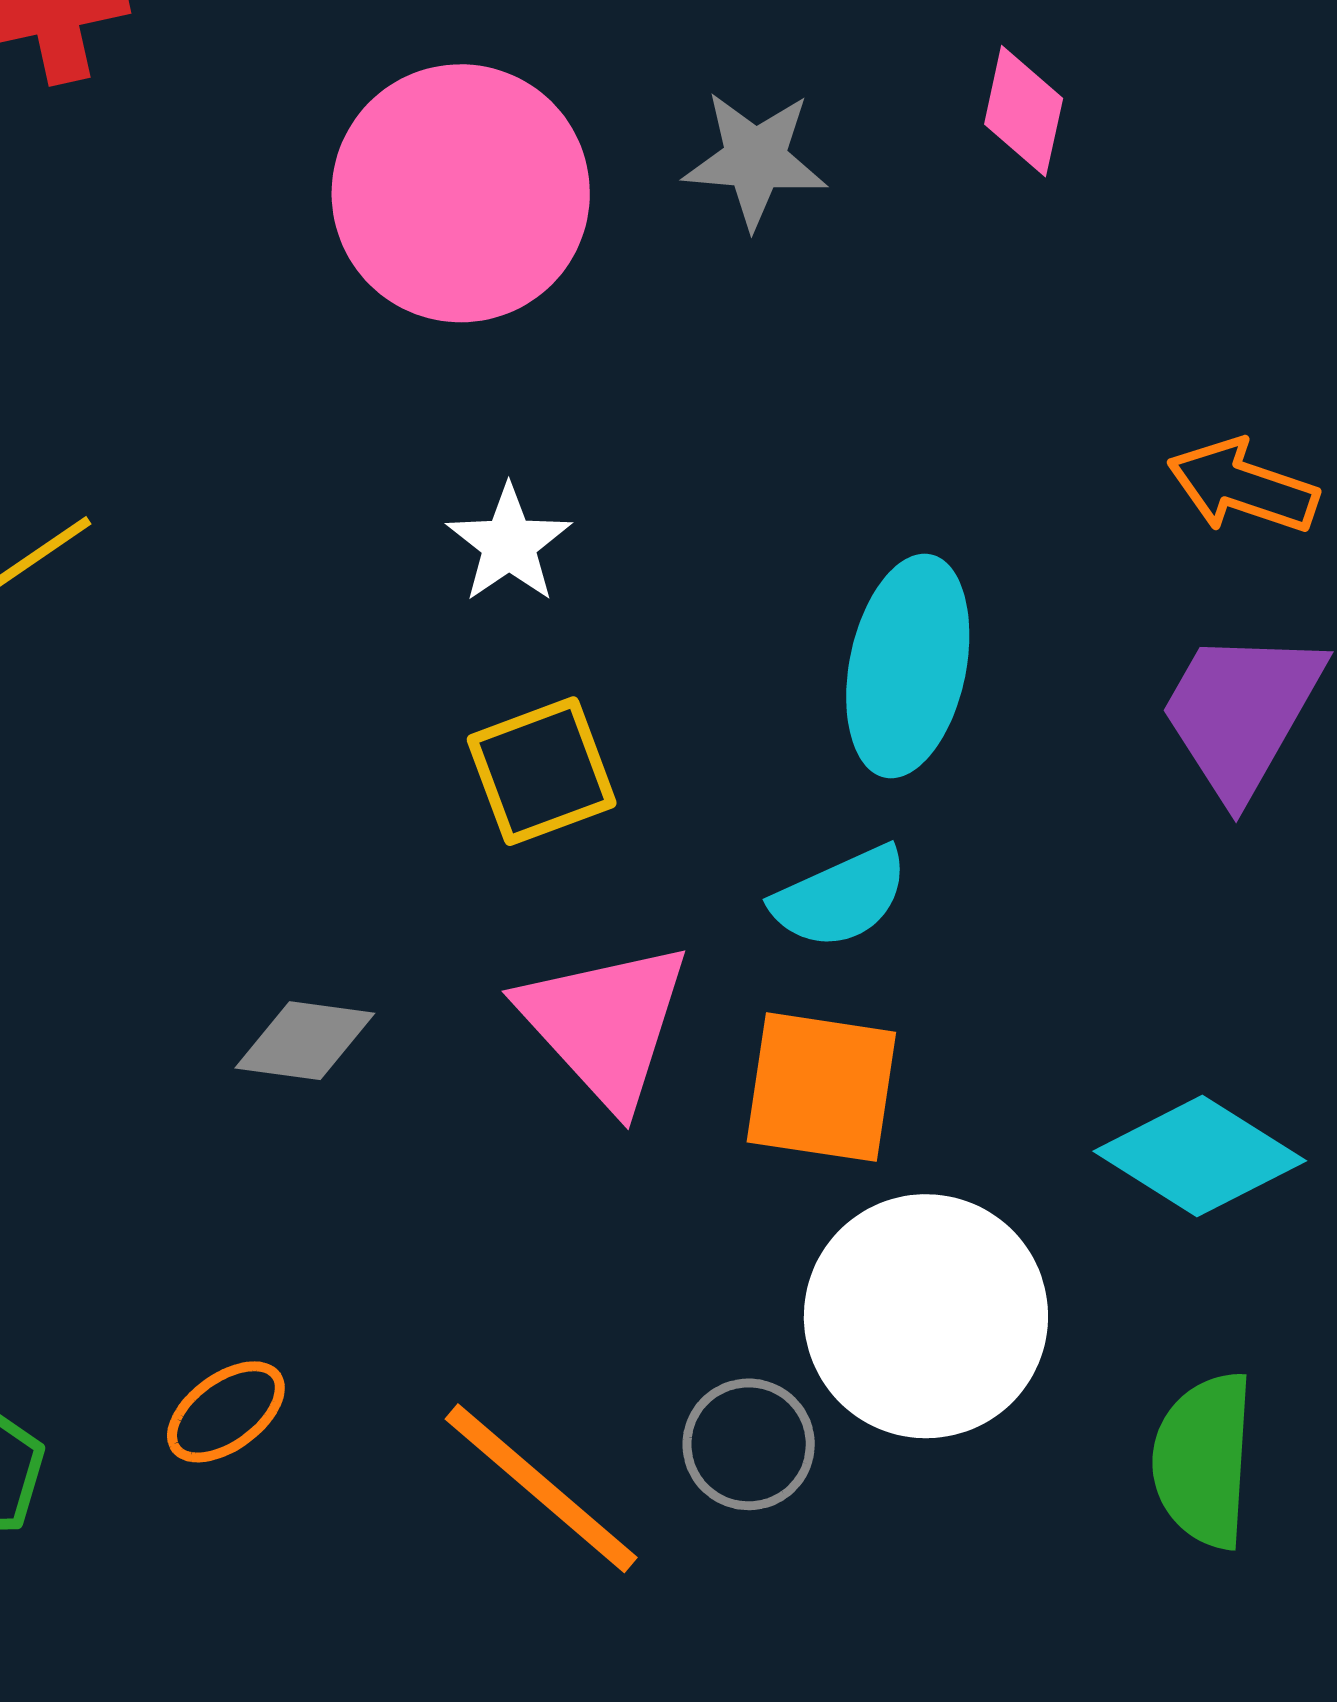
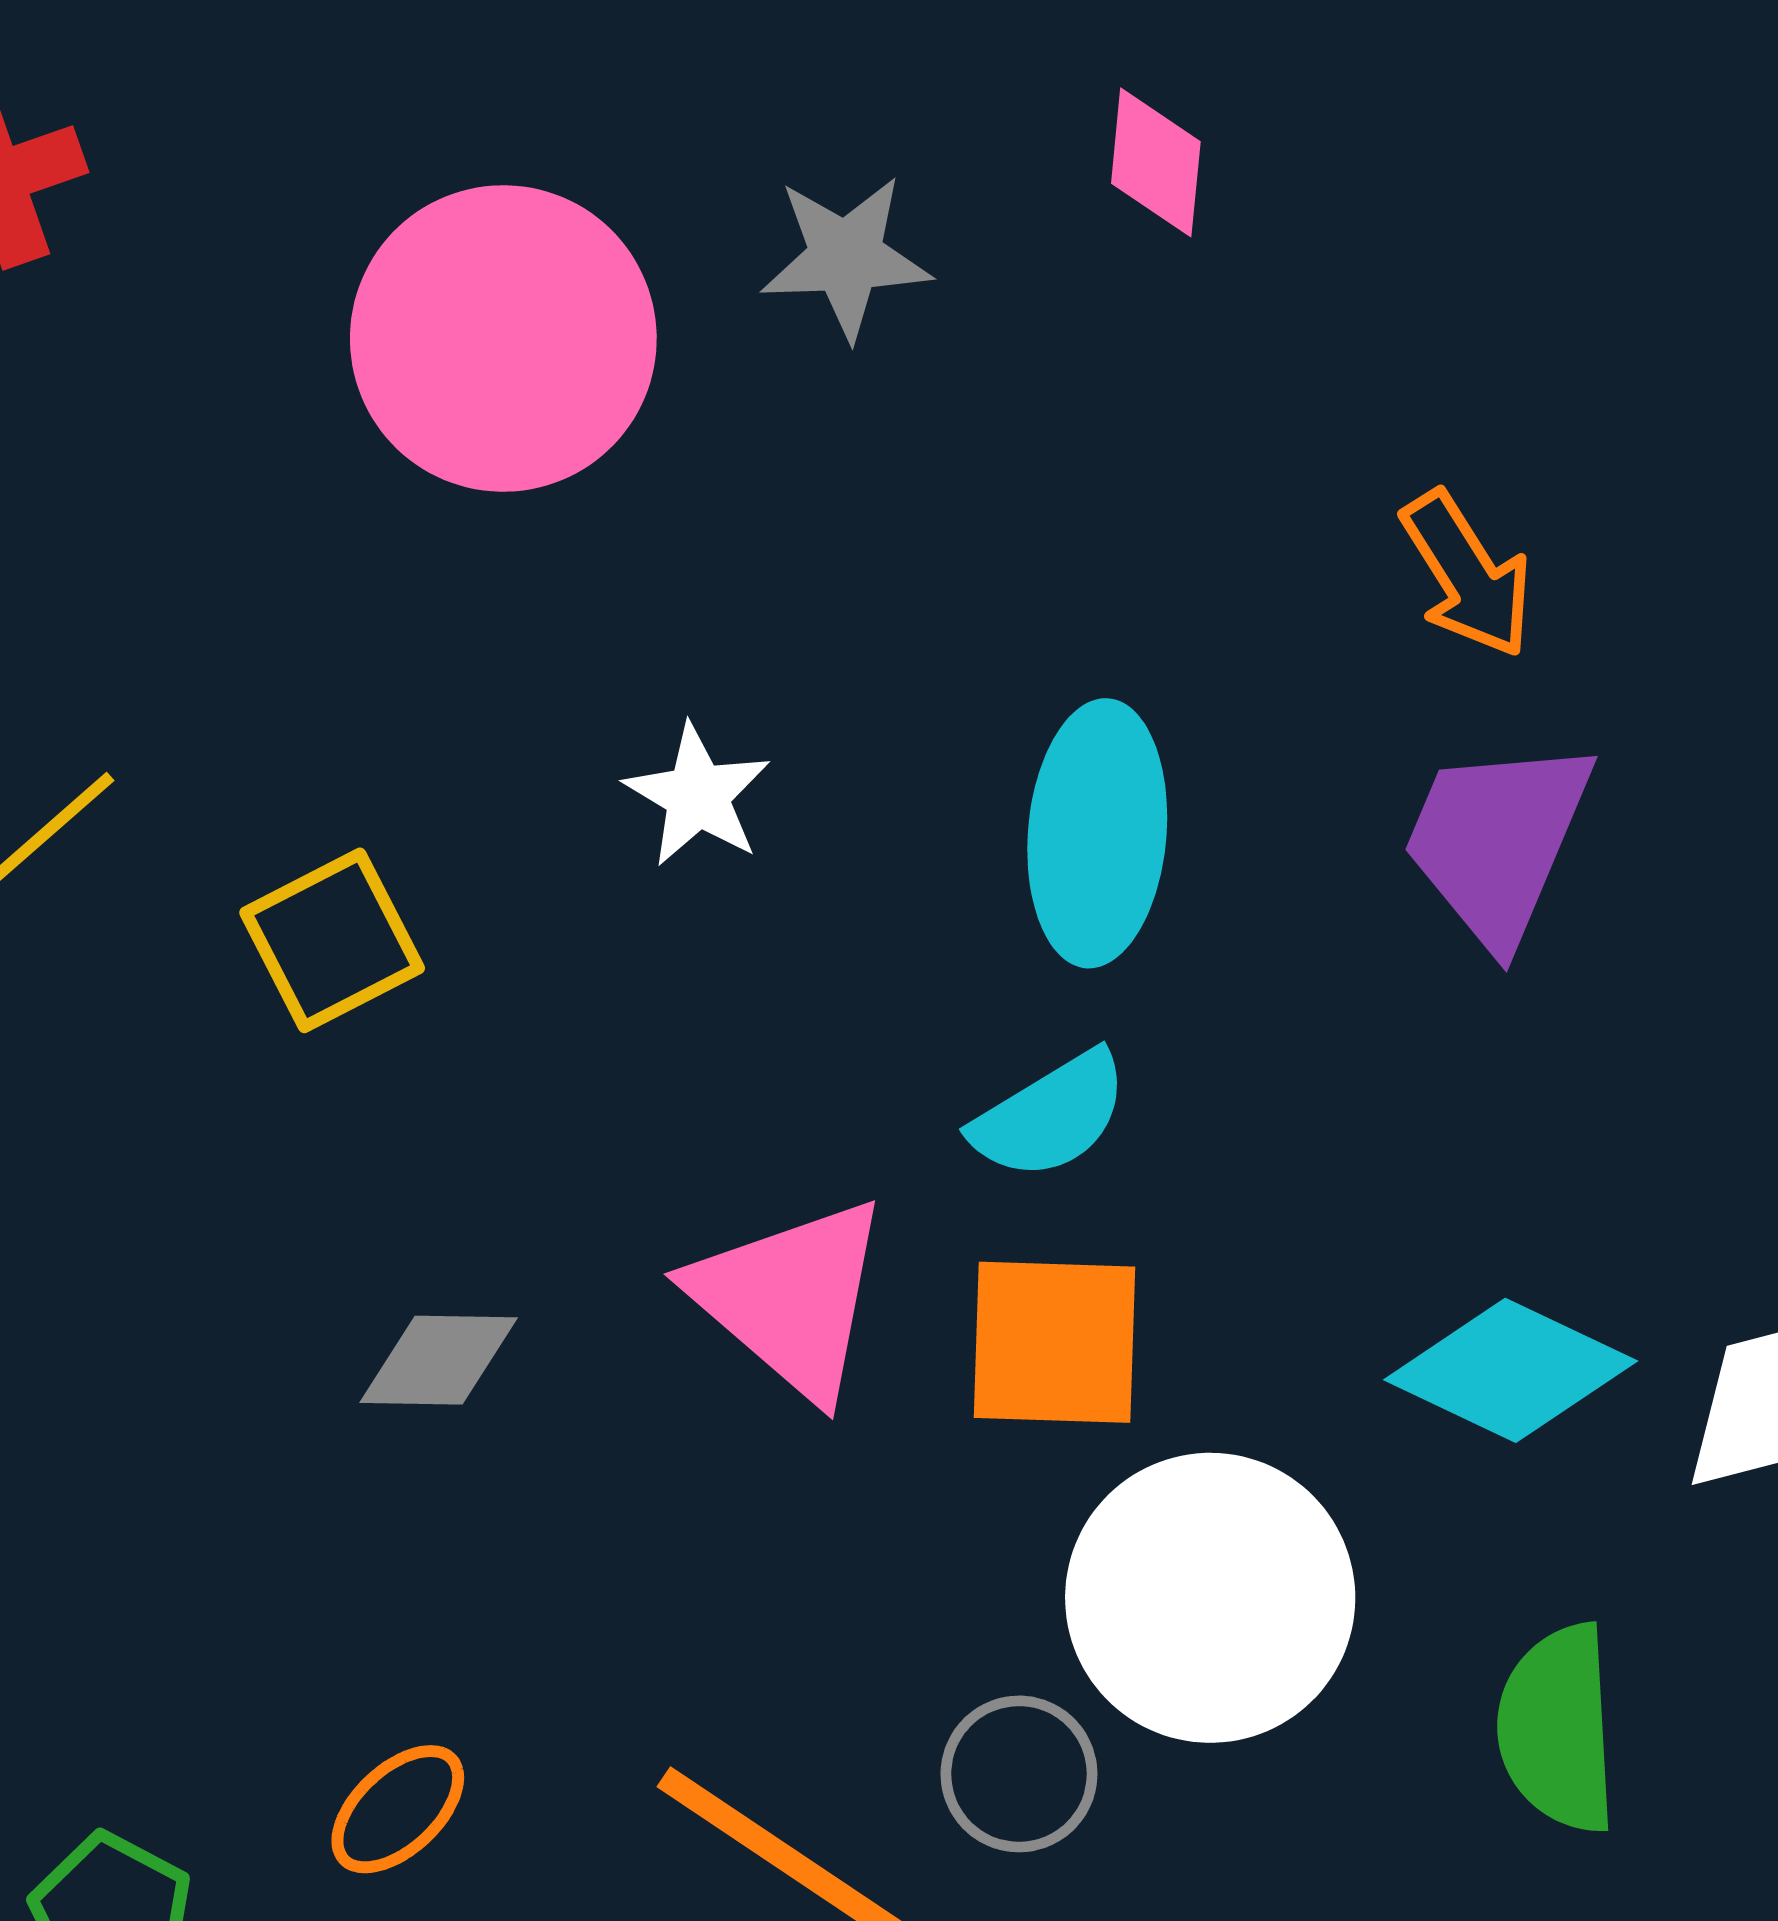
orange arrow: (1243, 486) -> (1467, 574), turned -134
white star: (509, 544) -> (698, 795), moved
yellow square: (542, 771) -> (332, 940), moved

